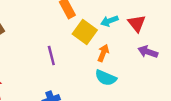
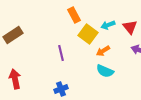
orange arrow: (103, 53) -> (103, 51), turned -144

